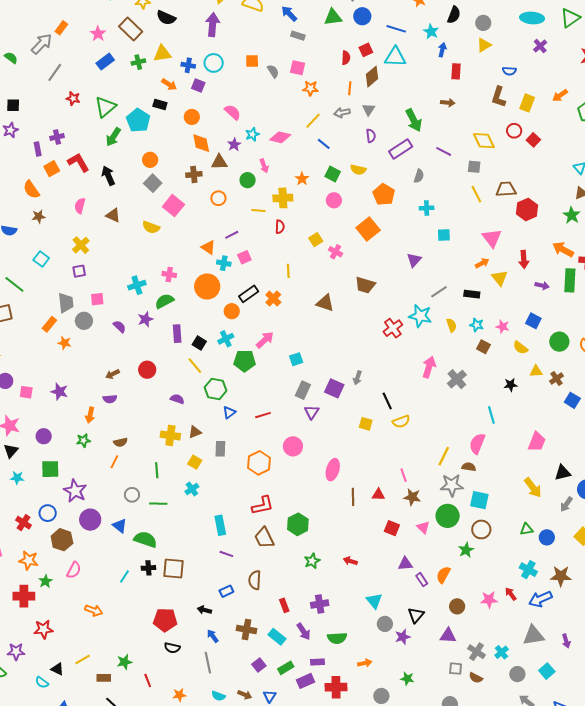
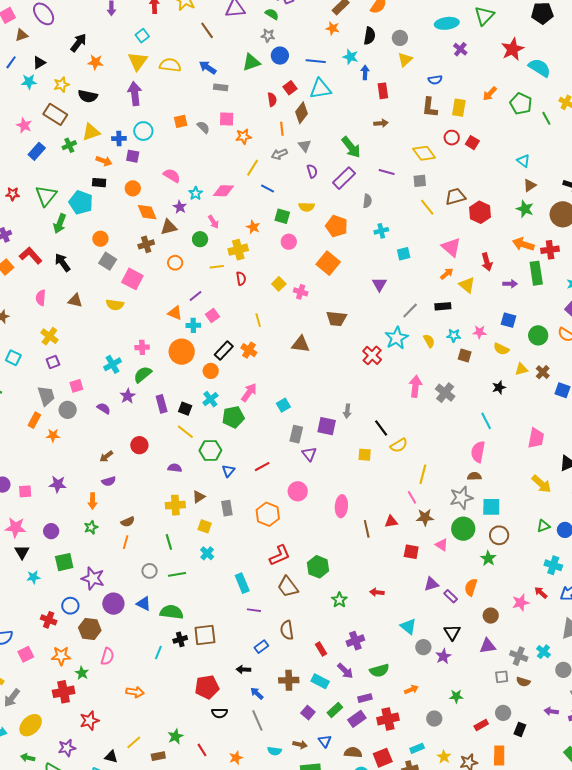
cyan star: (420, 316) -> (397, 338), turned -30
yellow line: (444, 456) -> (423, 474), moved

